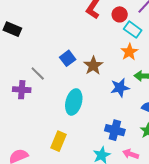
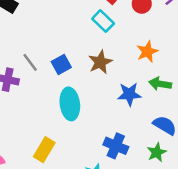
cyan rectangle: (133, 30) -> (103, 21), moved
blue square: (68, 58) -> (61, 65), moved
cyan ellipse: (74, 102) -> (70, 104), turned -30

